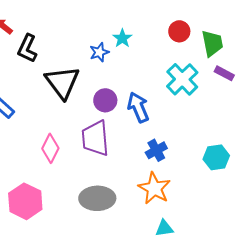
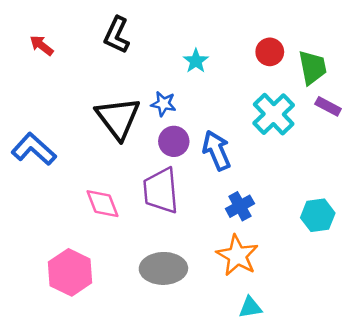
black L-shape: (27, 48) -> (117, 35), moved
blue star: (99, 52) -> (163, 104), moved, turned 30
pink diamond: (50, 148) -> (102, 204), turned -48

